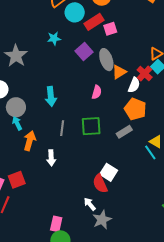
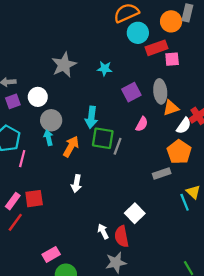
cyan star: (54, 38) -> (105, 69), moved
purple square: (84, 52) -> (131, 92), moved
green square: (91, 126) -> (103, 138), moved
gray line: (62, 128) -> (118, 146), moved
orange arrow: (30, 141) -> (71, 146), moved
red semicircle: (100, 184) -> (122, 236), moved
white arrow: (90, 204) -> (103, 231), moved
pink rectangle: (56, 224) -> (51, 254), moved, turned 35

